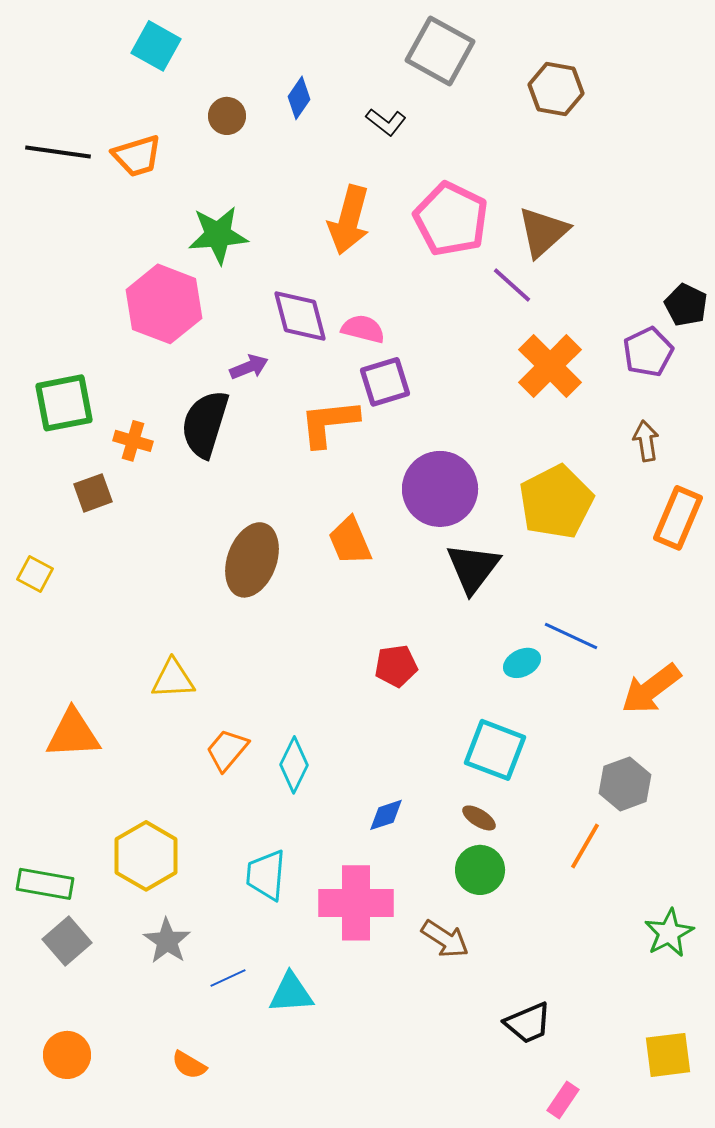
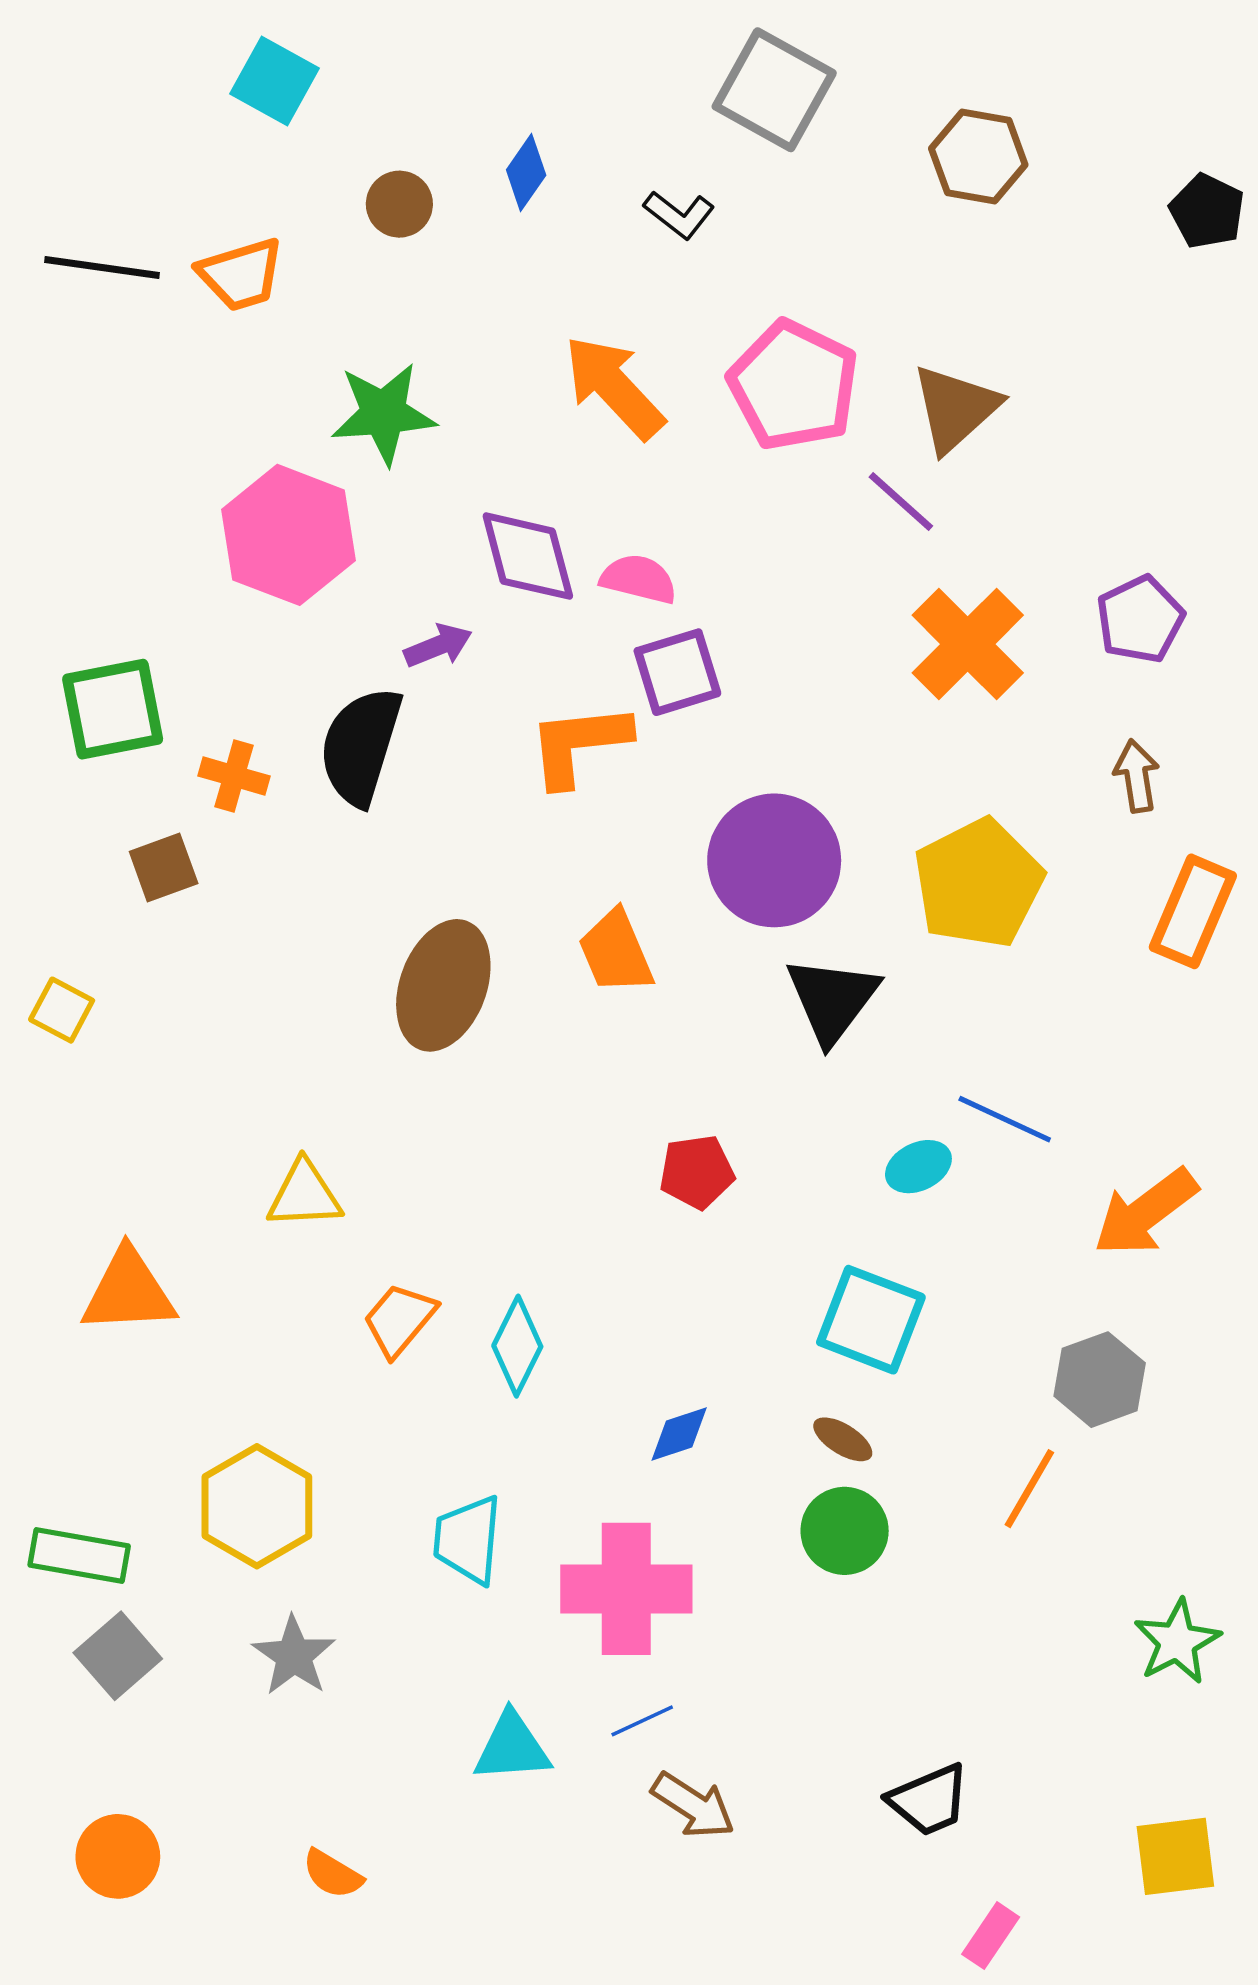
orange arrow: (349, 220) -> (614, 387), turned 122
black pentagon: (686, 305) -> (1207, 211), moved
brown arrow: (445, 939) -> (693, 1805), moved
blue line: (228, 978) -> (642, 1721), moved

